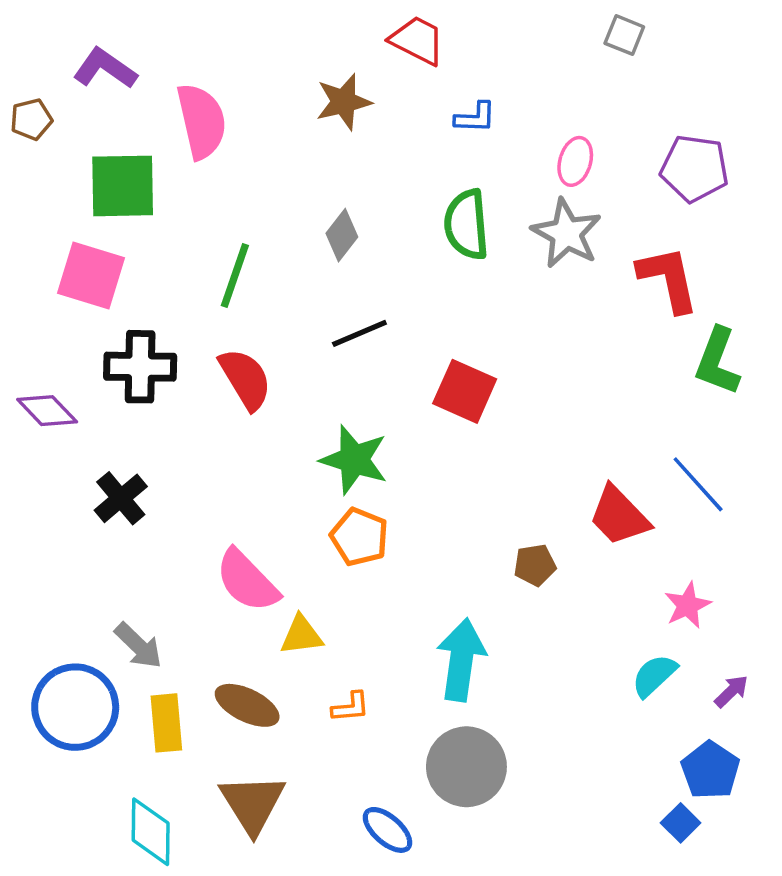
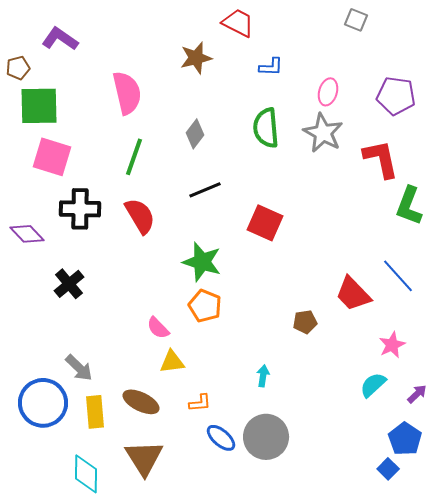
pink semicircle: (202, 121) -> (127, 93), moved
green square: (123, 186) -> (39, 106), moved
pink semicircle: (247, 581) -> (158, 328), moved, size x0.6
cyan arrow: (461, 660) -> (263, 376), size x0.5
blue ellipse: (387, 830) -> (221, 438), moved

